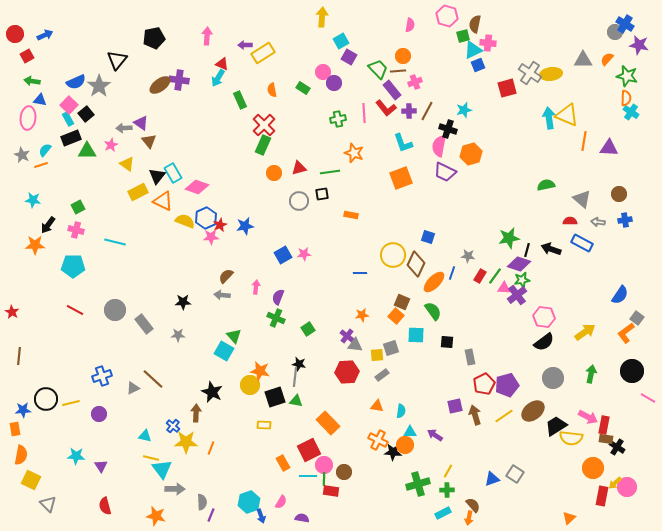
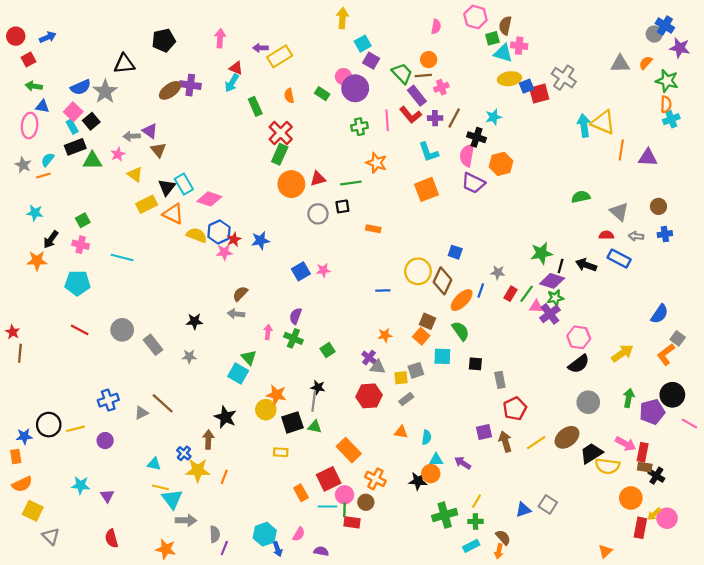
cyan triangle: (473, 50) -> (503, 53), turned 42
black triangle: (117, 60) -> (124, 64), turned 45
blue square: (478, 65) -> (527, 86), moved
yellow ellipse: (551, 74) -> (510, 79), moved
purple circle: (334, 83) -> (355, 88), size x1.6
cyan cross: (631, 112) -> (671, 119), turned 35
orange circle: (274, 173) -> (291, 184), size x1.6
pink arrow: (256, 287) -> (268, 332), moved
brown line: (19, 356) -> (20, 353), moved
purple pentagon: (507, 385) -> (652, 412), moved
orange cross: (378, 440) -> (375, 479), moved
orange semicircle: (21, 455) -> (22, 484), turned 54

